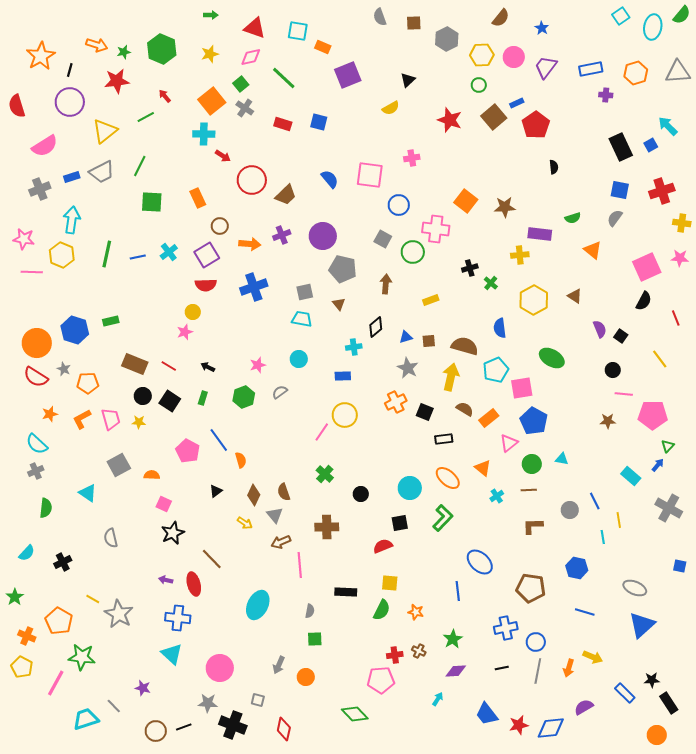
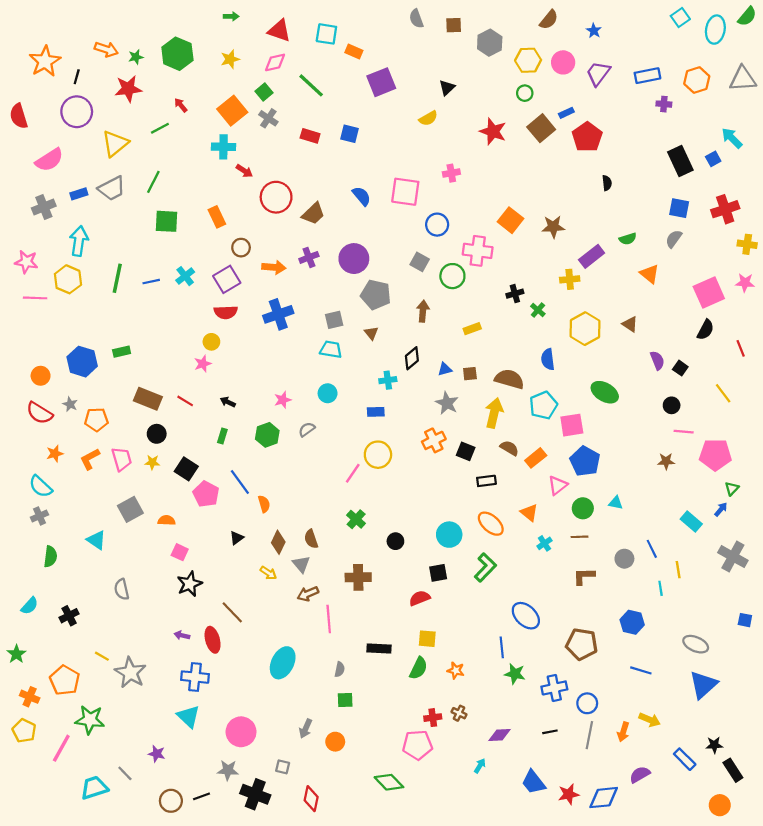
purple rectangle: (540, 234) -> (592, 256), turned -45
orange circle: (37, 343) -> (41, 376), size x0.6
black square: (170, 401) -> (186, 469), moved
green star: (453, 639) -> (515, 674), moved, turned -30

